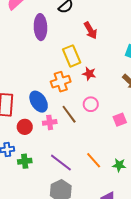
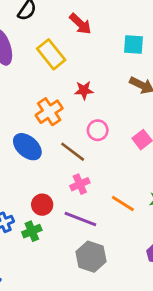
red arrow: (91, 30) -> (80, 24), moved
yellow rectangle: (72, 56) -> (51, 54), moved
pink cross: (50, 122) -> (80, 184), moved
red circle: (25, 127) -> (42, 205), moved

